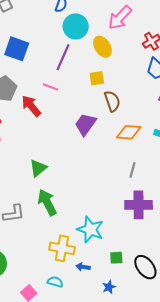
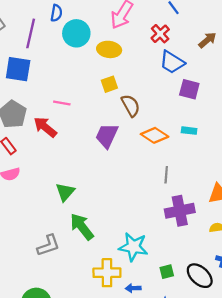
yellow ellipse: (102, 47) -> (109, 49), turned -40
purple line: (63, 57) -> (31, 33), moved
orange diamond: (129, 132) -> (155, 135), turned 40

